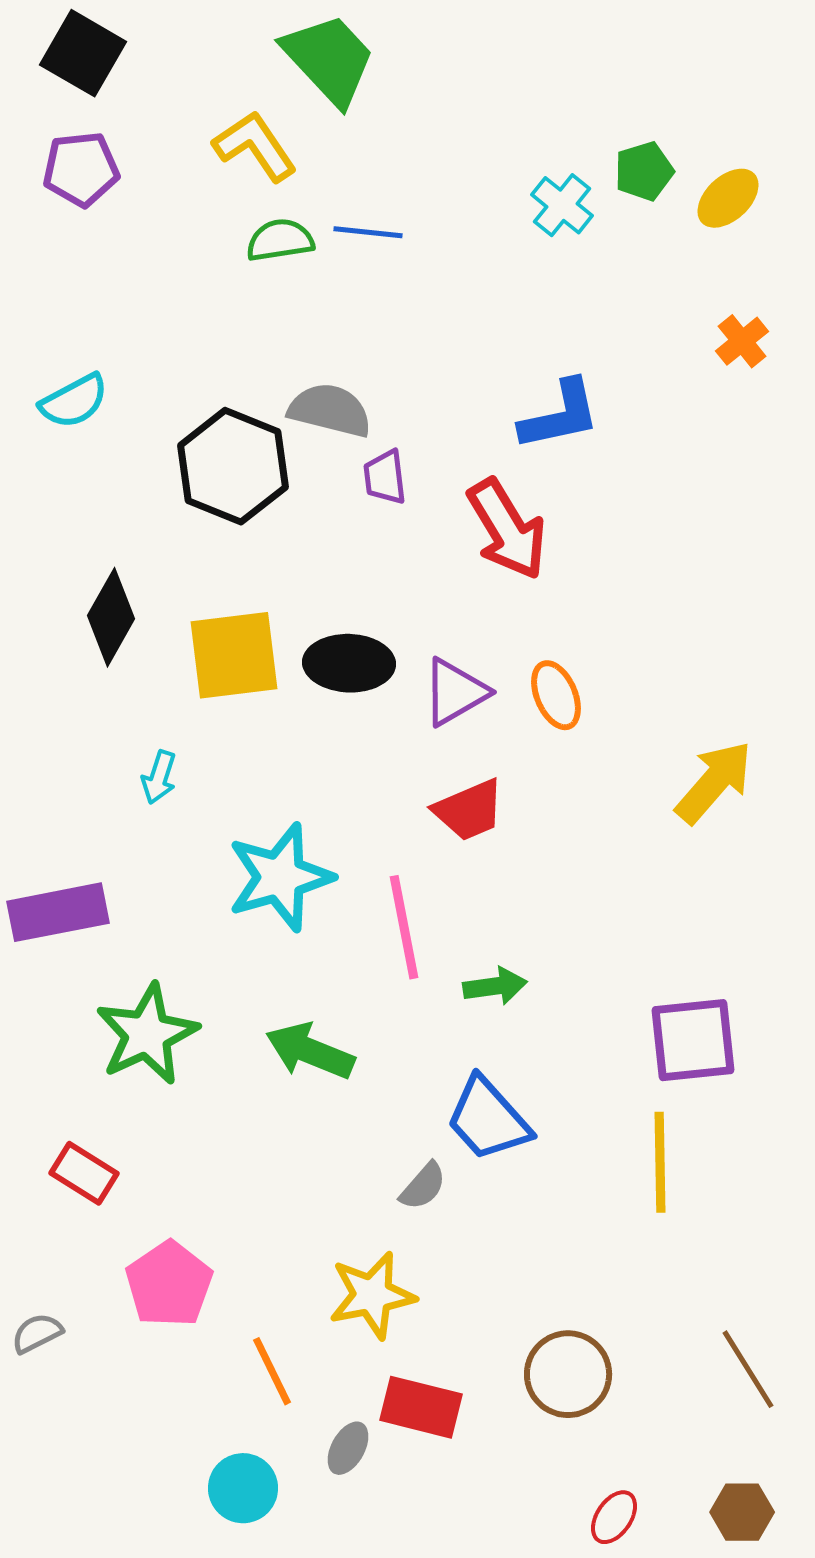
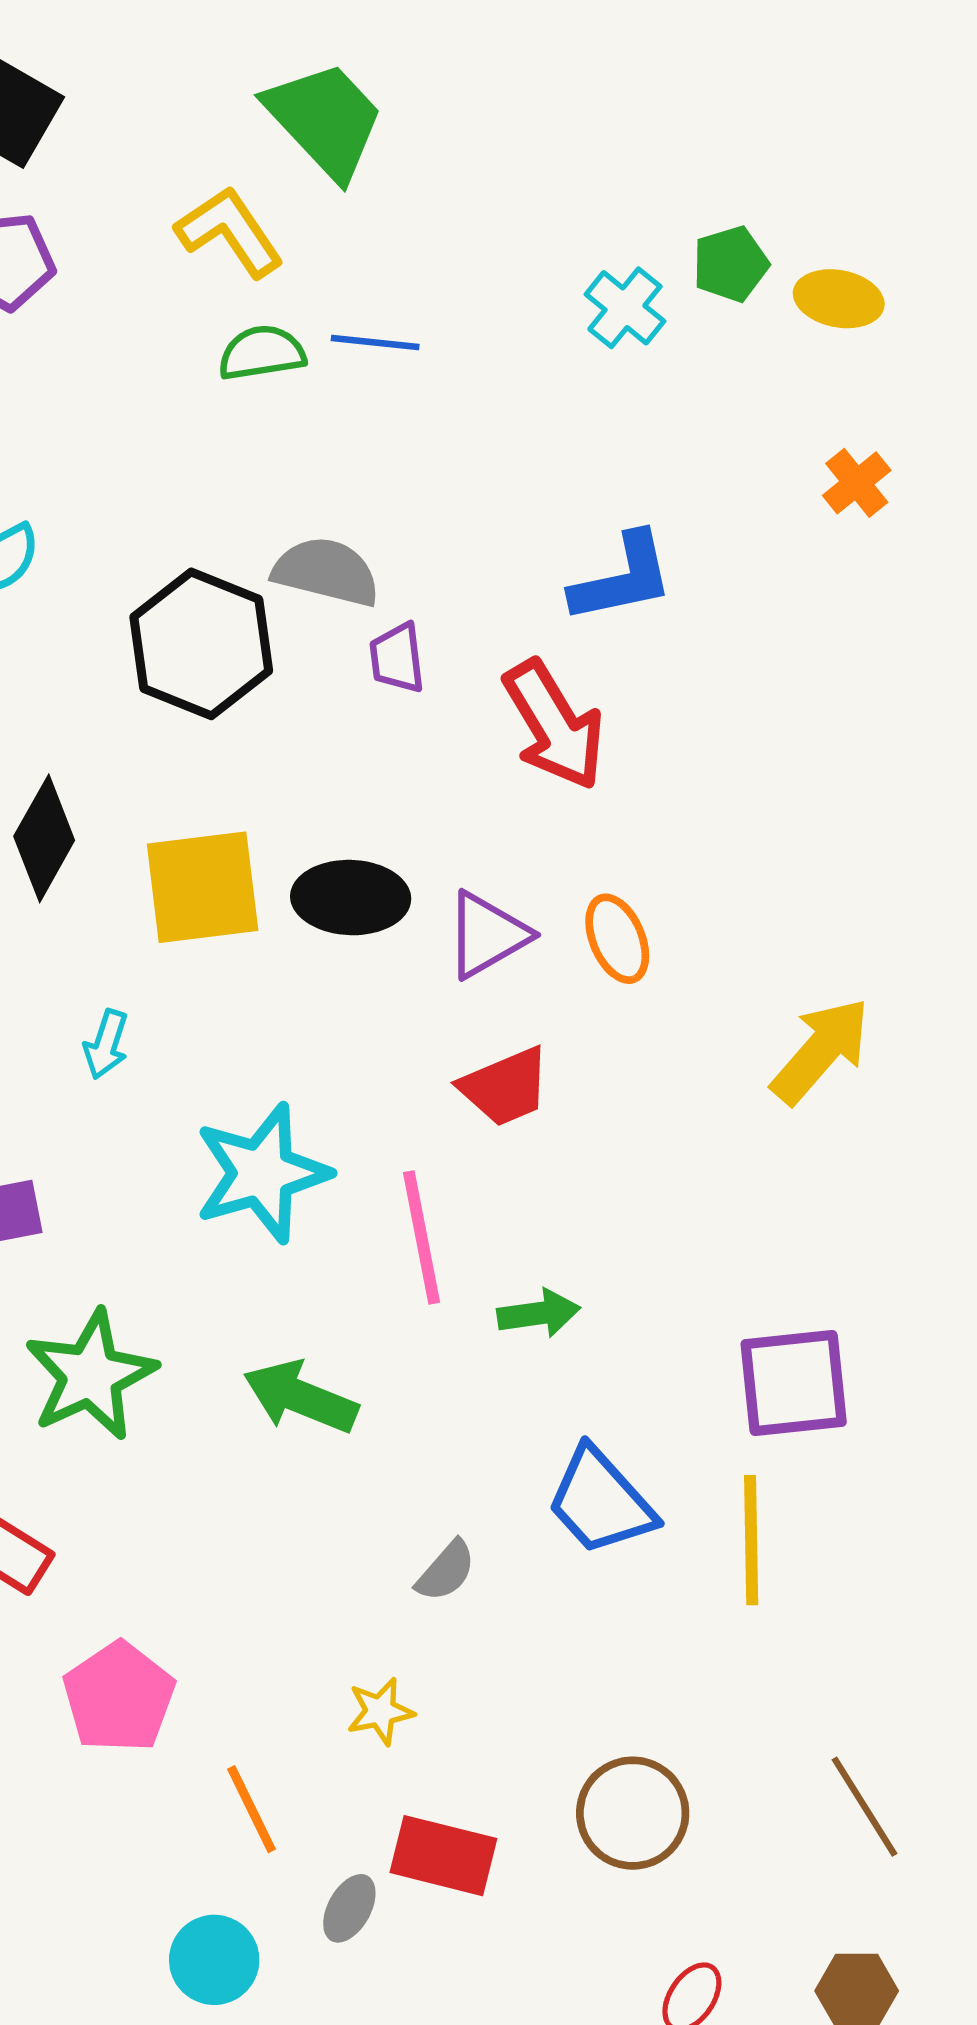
yellow ellipse: (728, 198) -> (839, 299), turned 54
blue trapezoid: (488, 1119) -> (600, 1501), moved
yellow star: (372, 1295) -> (380, 1711), size x0.6

